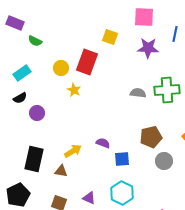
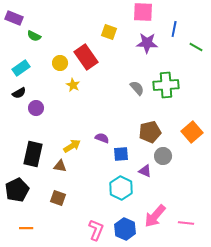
red rectangle: (87, 62) -> (86, 57), turned -55
gray semicircle: (138, 93) -> (137, 88), turned 42
purple triangle: (89, 198) -> (145, 171), moved

